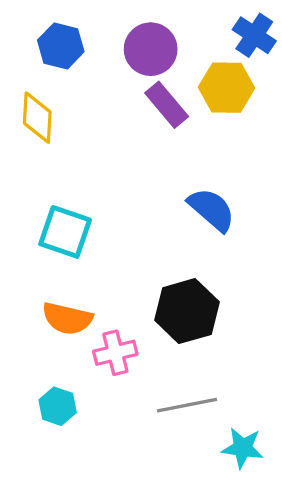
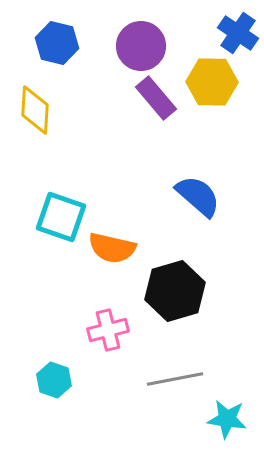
orange semicircle: (67, 319) -> (112, 248), moved

